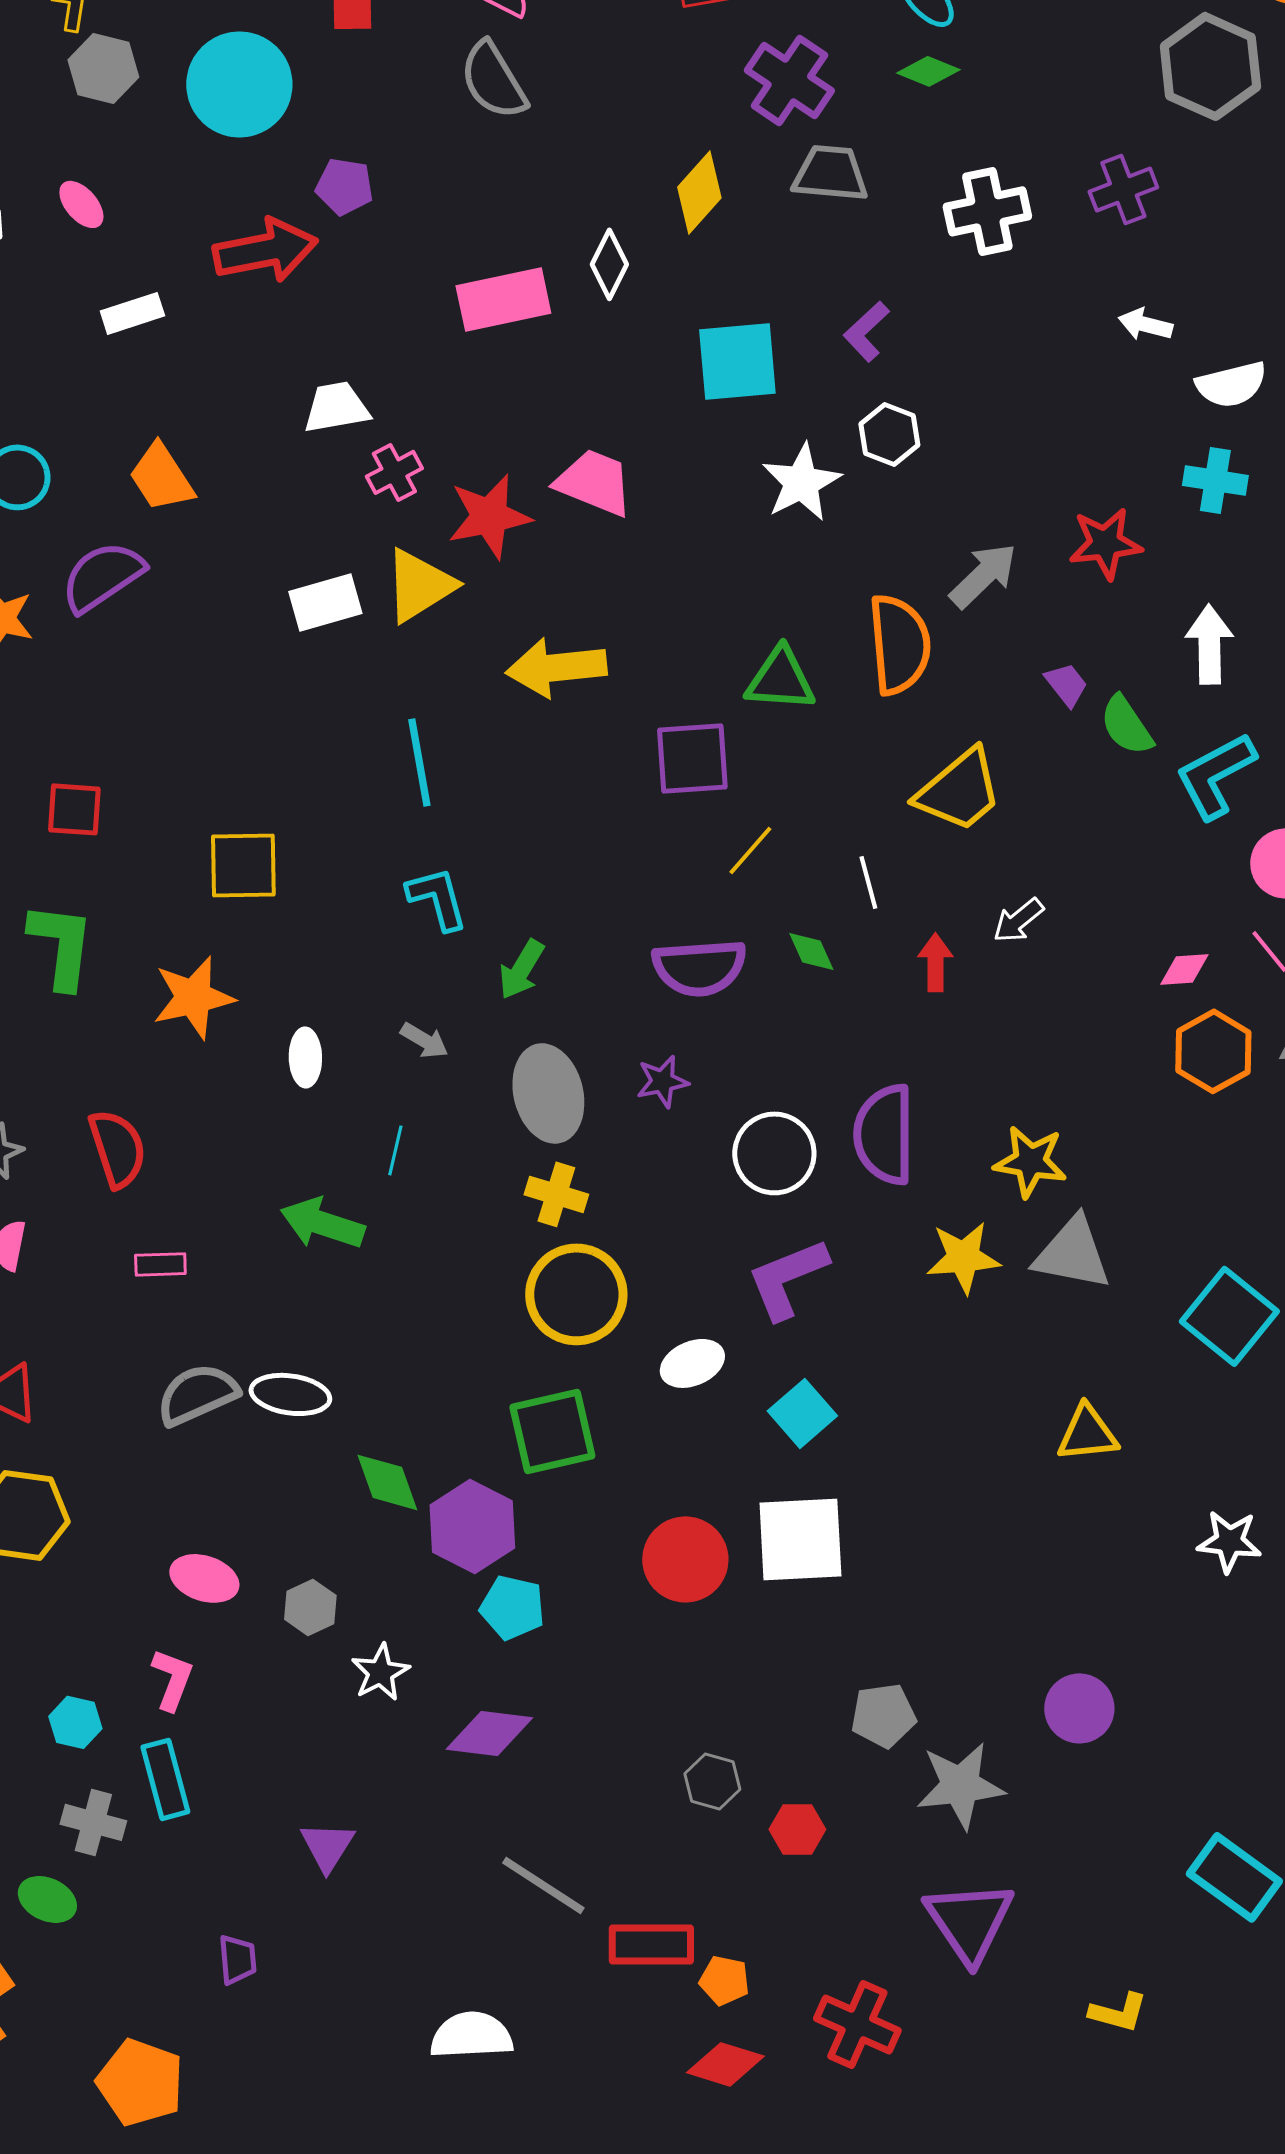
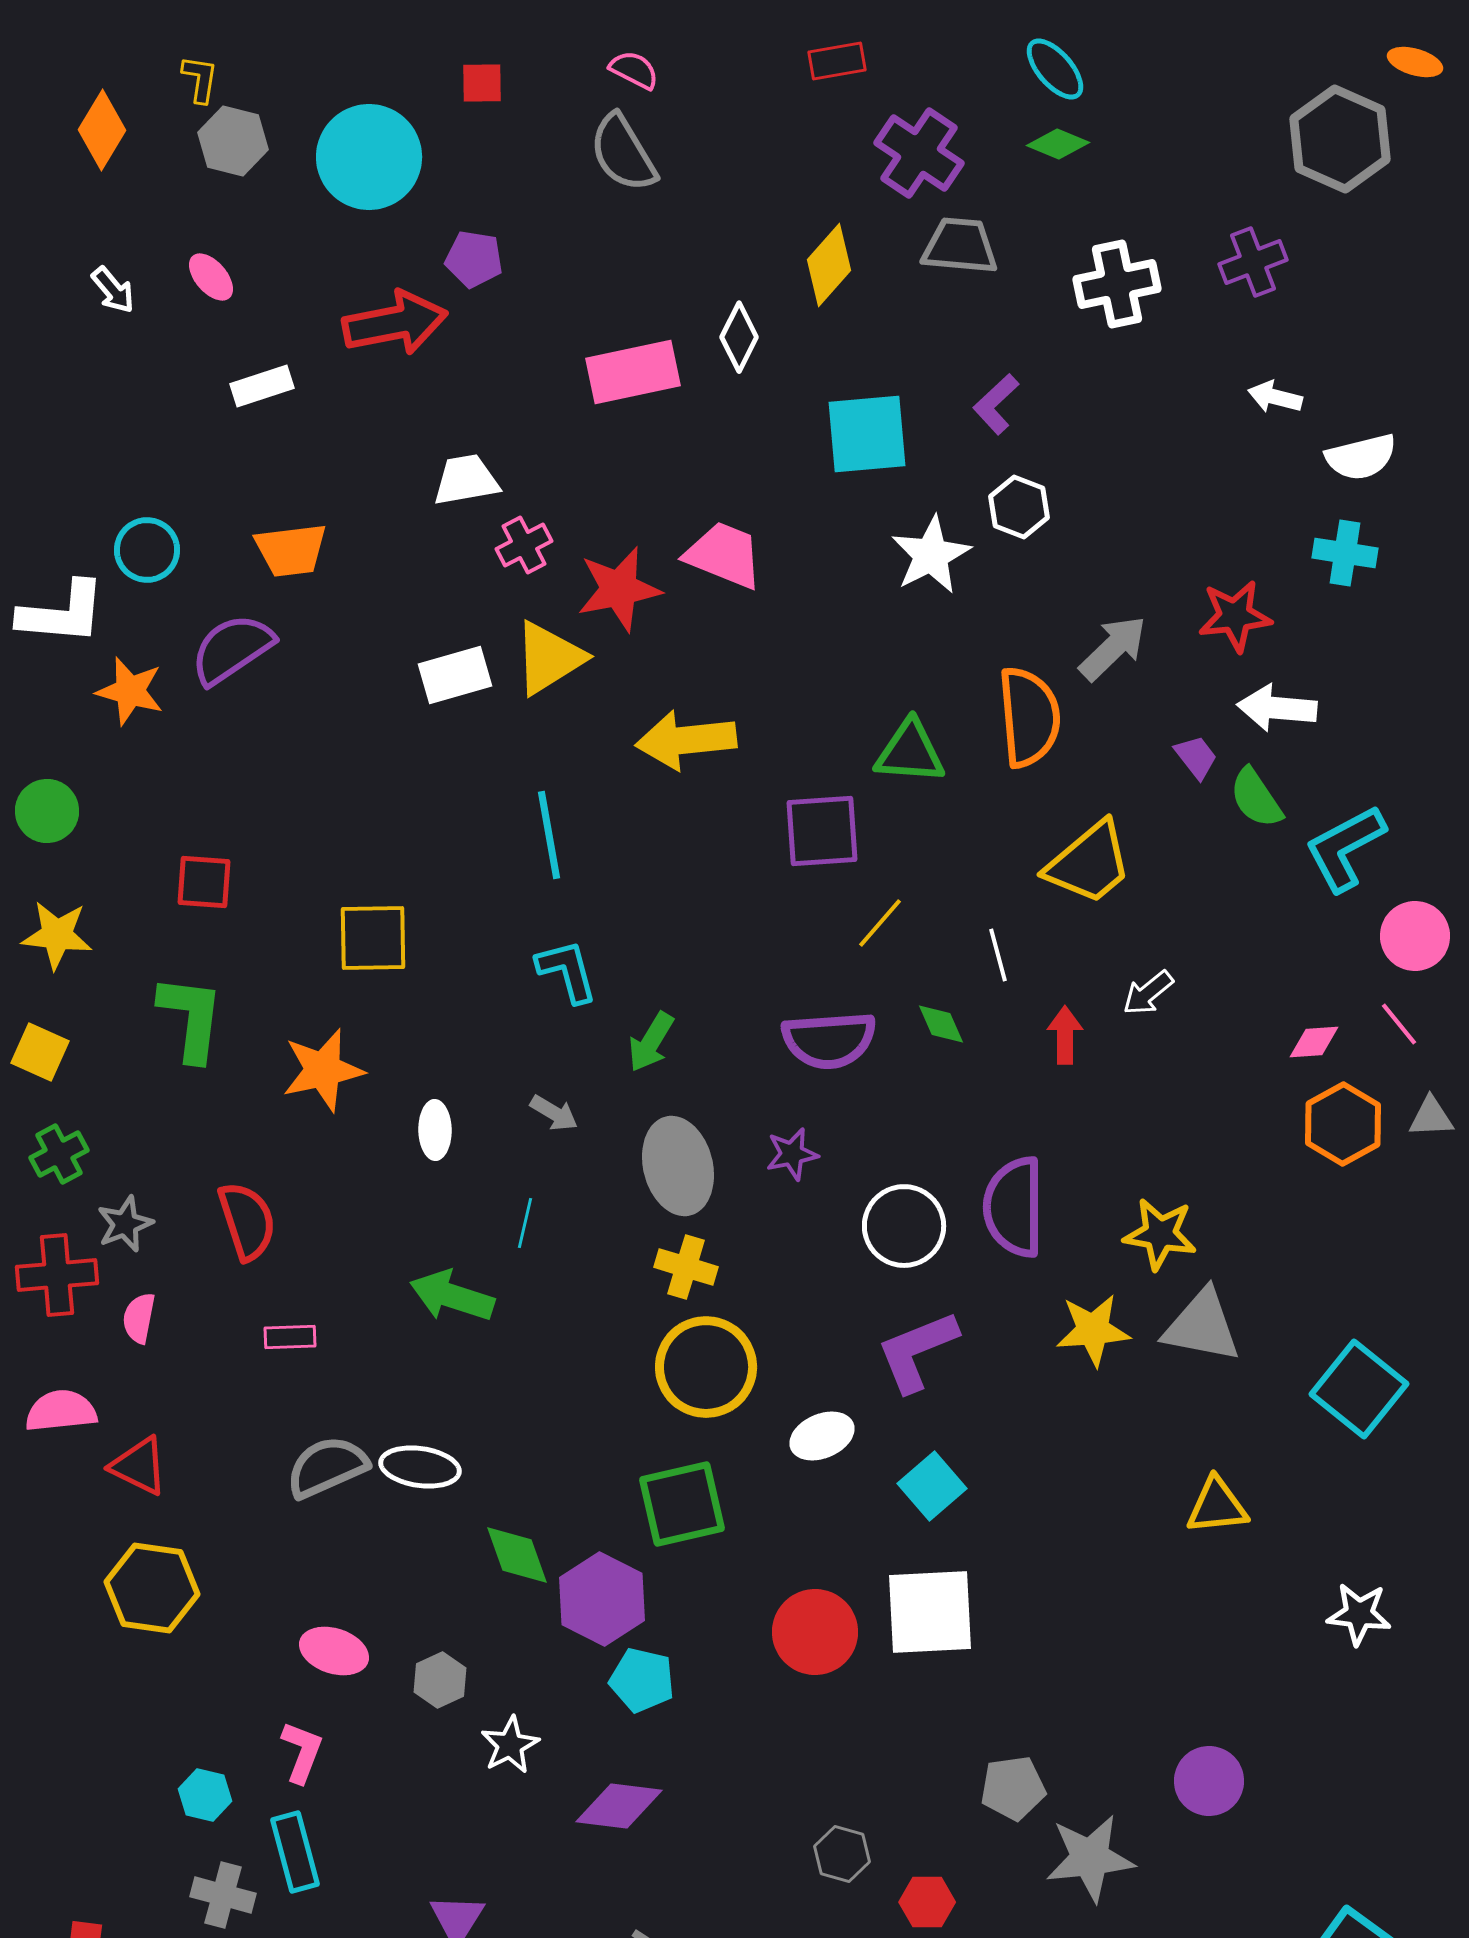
orange trapezoid: (161, 477) -> (291, 550), turned -64
white arrow: (1209, 644) -> (1277, 708), moved, turned -84

